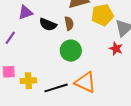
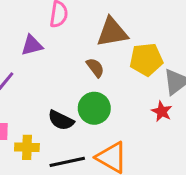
brown semicircle: (69, 23) -> (95, 68), turned -32
black semicircle: (48, 24) -> (61, 120), moved

